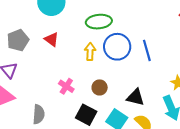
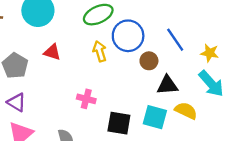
blue line: (147, 50) -> (175, 40), moved
brown circle: (100, 87) -> (149, 61), moved

